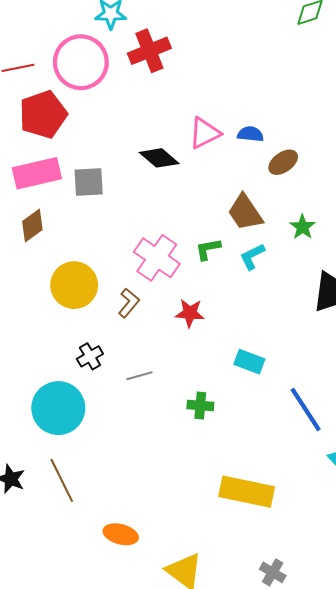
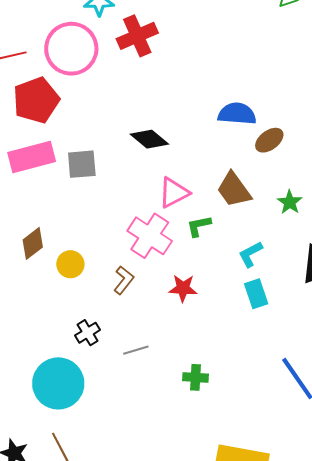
pink triangle: (205, 133) -> (174, 193), moved
blue semicircle: (250, 134) -> (237, 114), size x1.5
brown diamond: (32, 226) -> (33, 243), moved
cyan L-shape: (252, 256) -> (250, 254), moved
yellow circle: (74, 285) -> (70, 264), size x0.6
cyan rectangle: (249, 362) -> (256, 294), moved, turned 52

